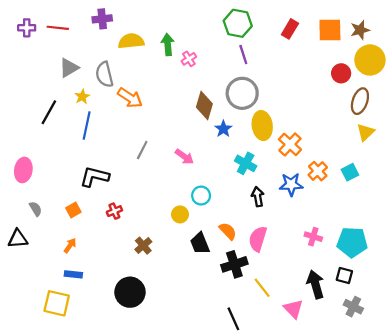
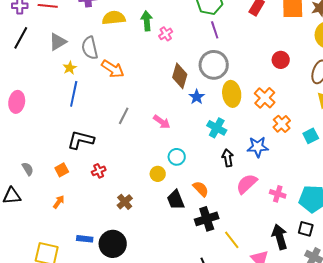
red circle: (341, 73) -> (281, 60), moved
black line: (49, 112) -> (21, 38), moved
orange cross: (290, 144) -> (265, 98), moved
pink ellipse: (23, 170) -> (17, 102), moved
orange cross: (318, 171) -> (282, 124), moved
pink semicircle: (258, 239) -> (247, 184), moved, turned 30
blue rectangle: (73, 274) -> (85, 239), moved

